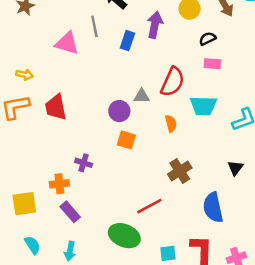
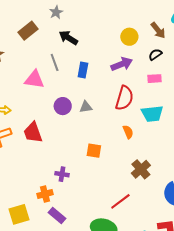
purple arrow: (155, 25) -> (122, 64), moved, turned 65
black semicircle: (207, 39) -> (155, 54), moved
gray triangle: (142, 96) -> (86, 107), moved
purple circle: (119, 111) -> (63, 106), moved

